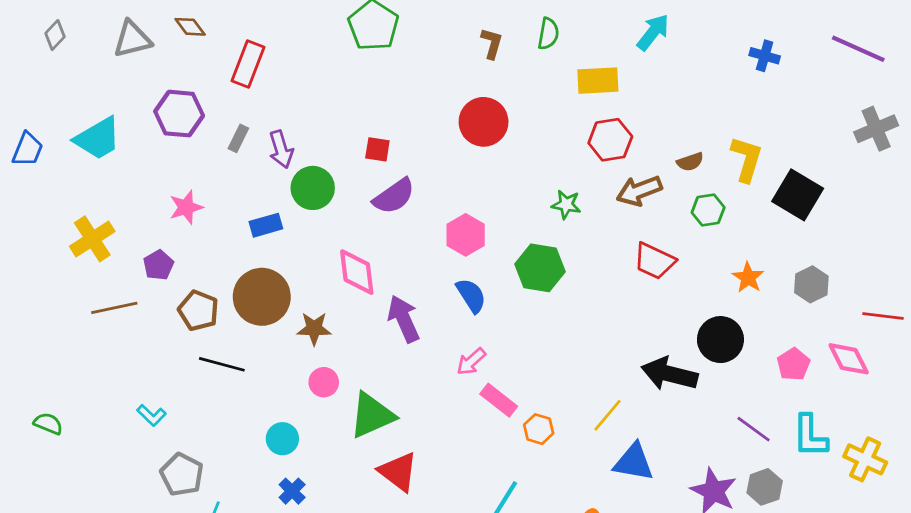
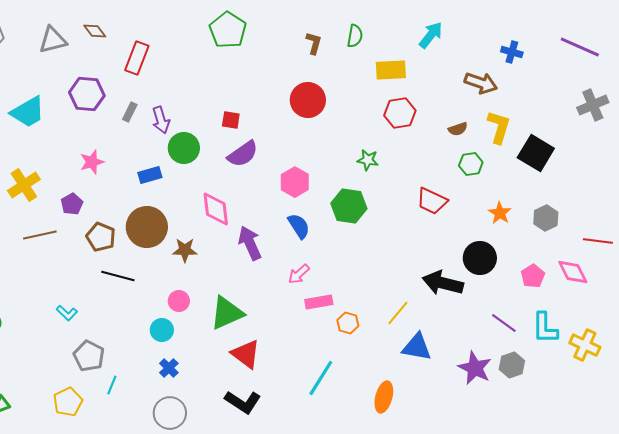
brown arrow: (639, 191) -> (481, 83), moved, turned -140
pink circle: (324, 382) -> (179, 301), moved
pink rectangle: (499, 400) -> (319, 302), turned -48

